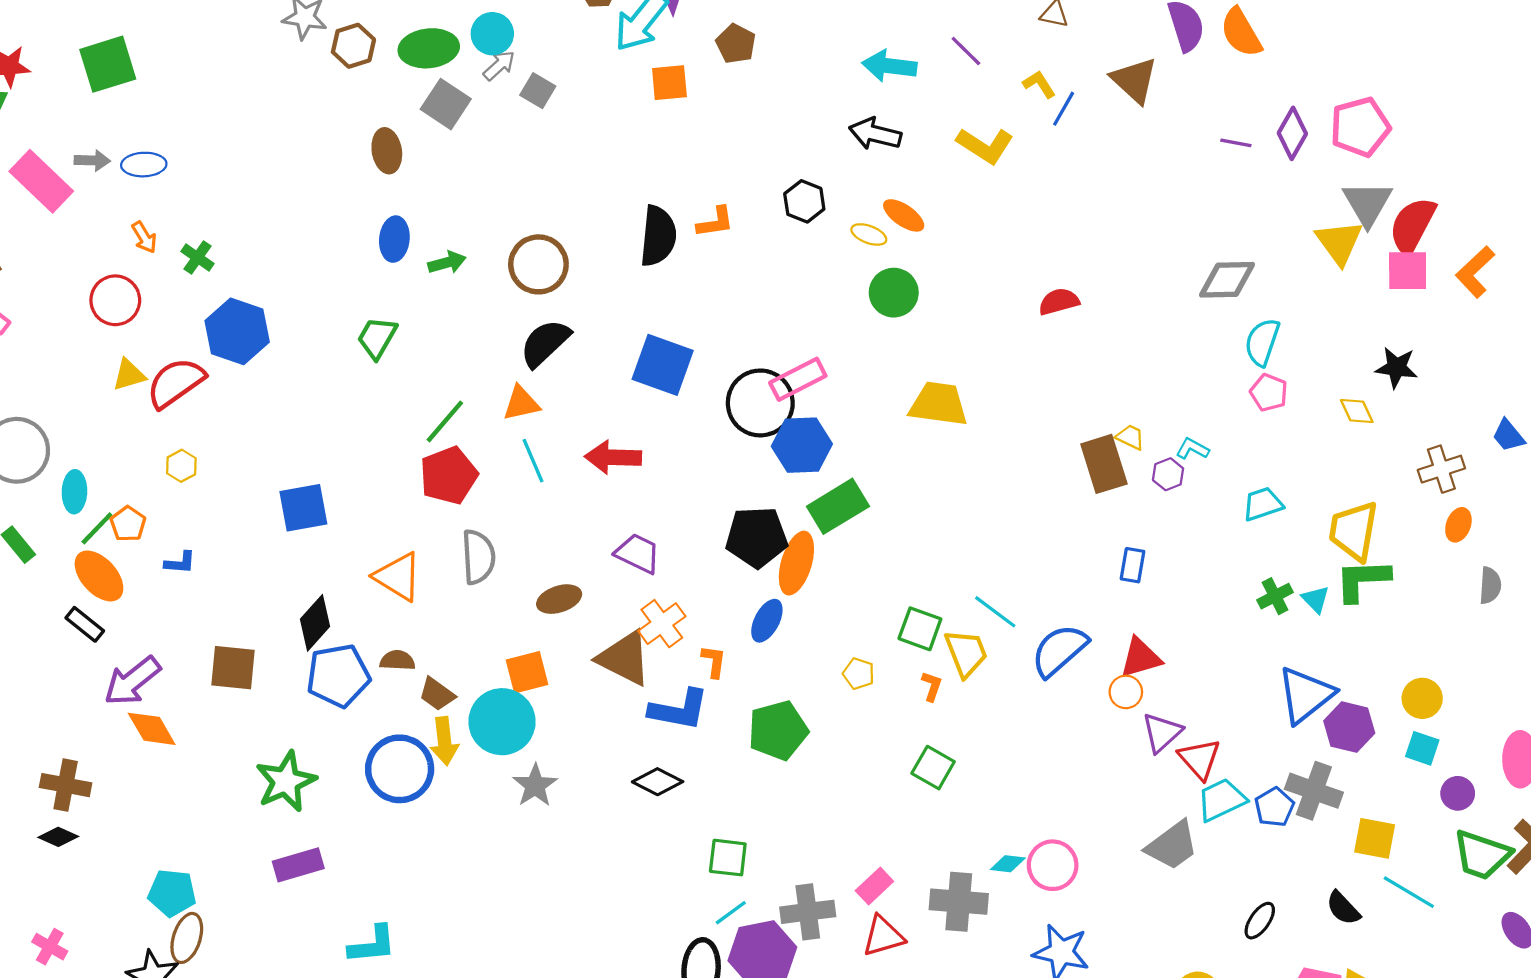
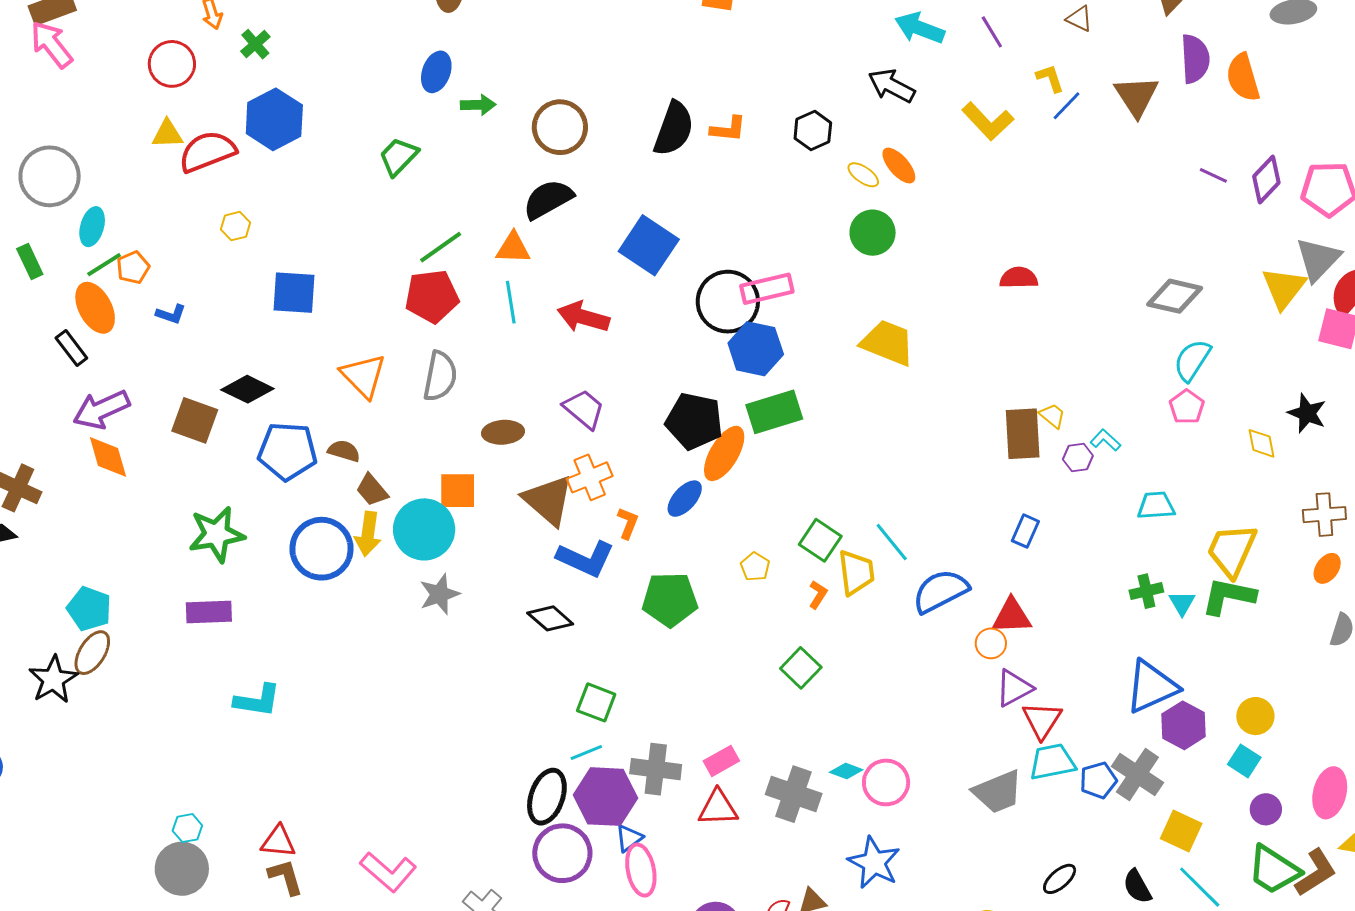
yellow hexagon: (181, 466) -> (235, 226), moved
black diamond: (315, 623) -> (247, 389), moved, turned 60

